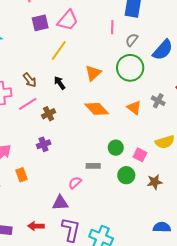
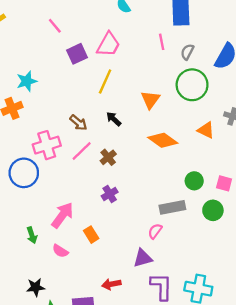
gray rectangle: (93, 166) -> (172, 207), size x1.5
red arrow: (36, 226) -> (111, 284), moved

